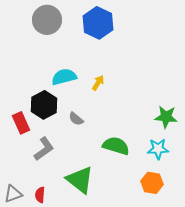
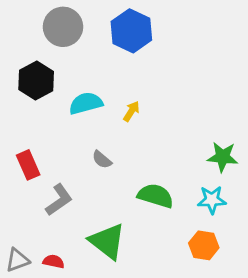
black hexagon: (44, 105) -> (36, 80), moved
red semicircle: (40, 195) -> (54, 261), turned 98

